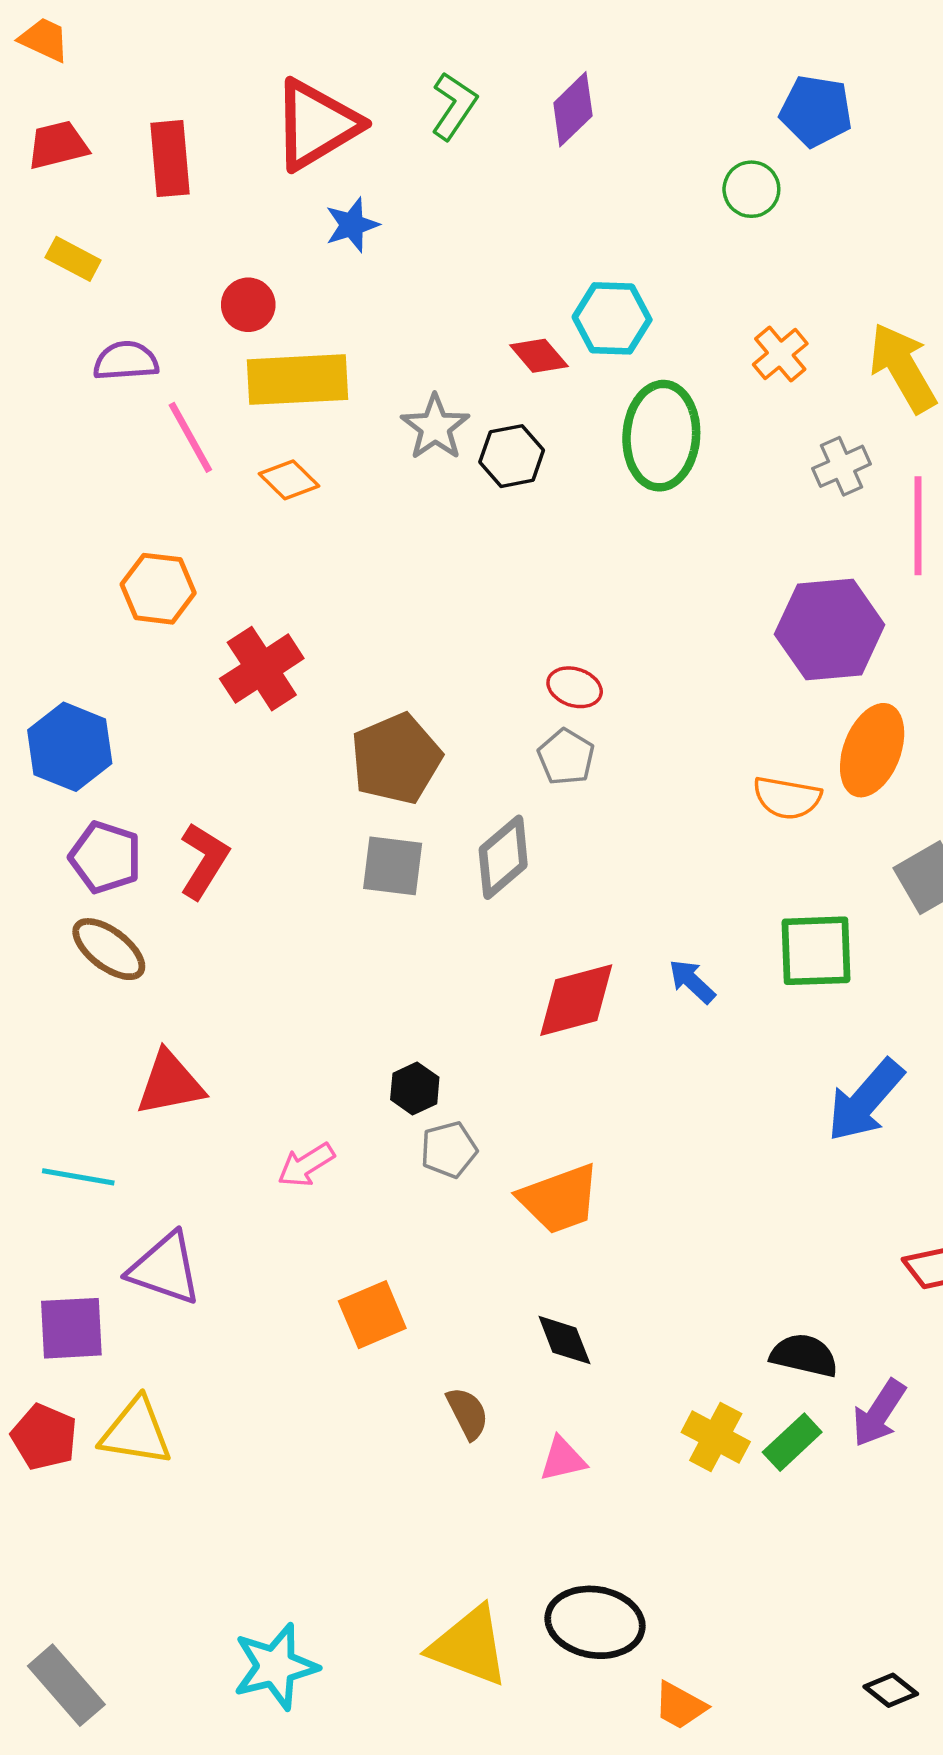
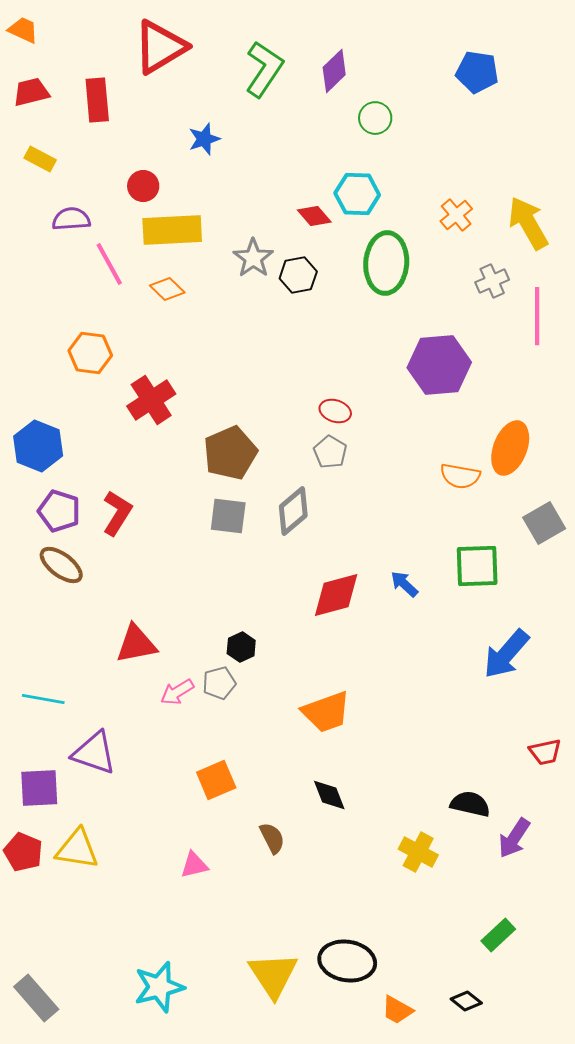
green L-shape: (454, 106) -> (264, 69), size x1.4
red triangle: (316, 125) -> (160, 47), moved
green circle: (751, 189) -> (375, 118), moved
purple hexagon: (830, 629) -> (439, 365), moved
red triangle: (170, 1083) -> (136, 644), moved
gray pentagon: (449, 1150) -> (219, 683), moved
green rectangle: (792, 1442) -> (498, 935), moved
pink triangle: (563, 1459) -> (194, 865), moved
yellow triangle: (469, 1646) -> (273, 975), turned 36
black diamond: (891, 1690) -> (466, 1001), moved

